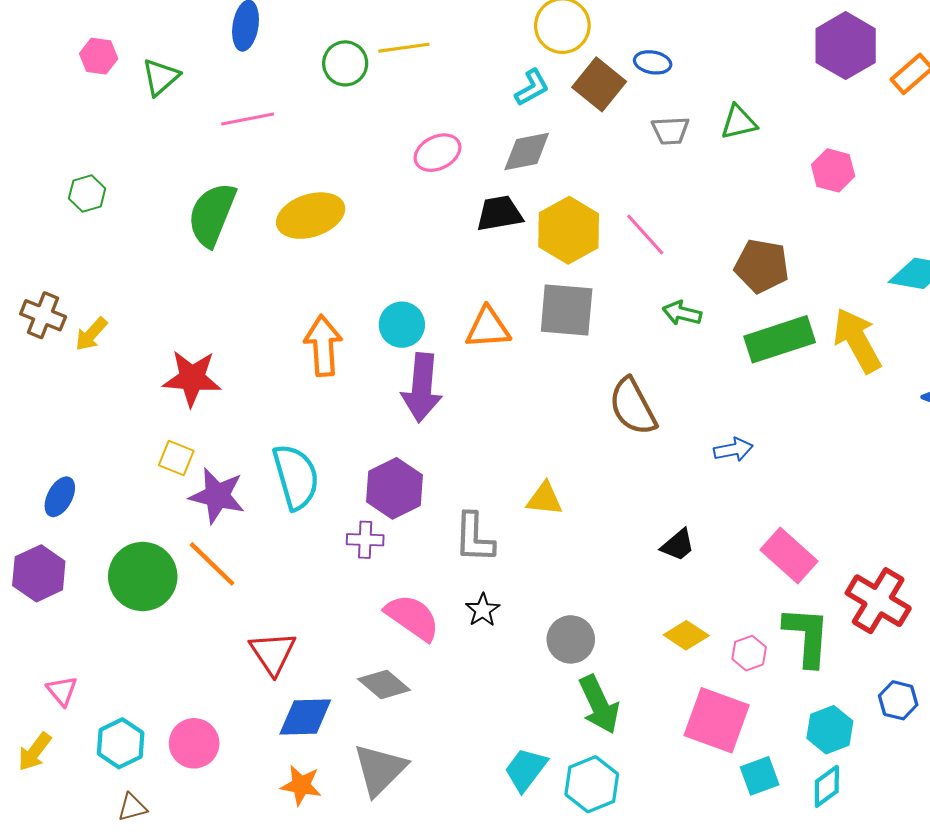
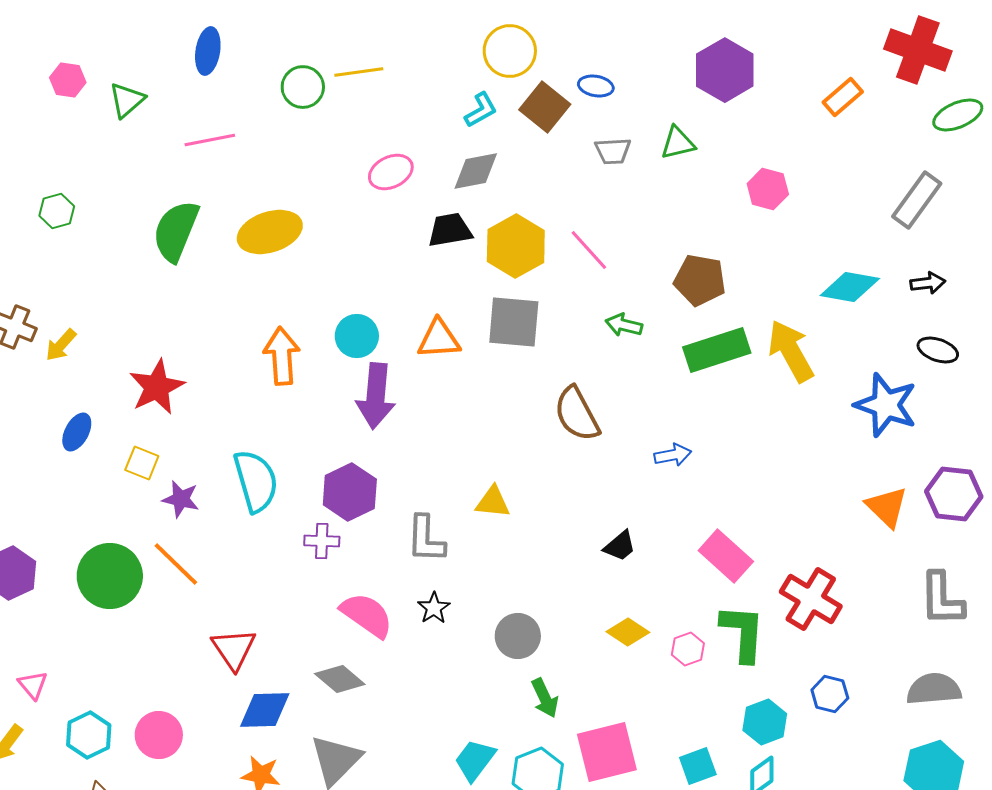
purple hexagon: (846, 46) -> (725, 70), moved
red star: (192, 378) -> (157, 387), turned -30
purple star: (217, 496) -> (181, 499), size x0.7
blue ellipse: (60, 497) -> (77, 432), moved
green arrow: (599, 704) -> (545, 698), size x0.7
pink square: (717, 720) -> (607, 752), moved, turned -34

